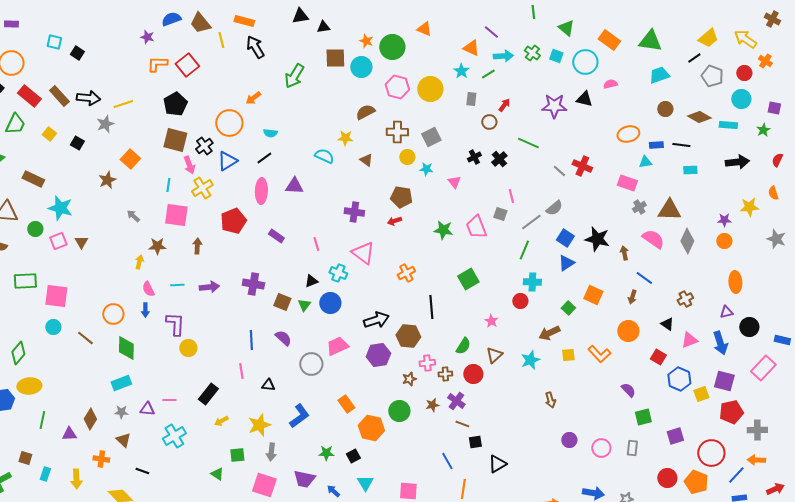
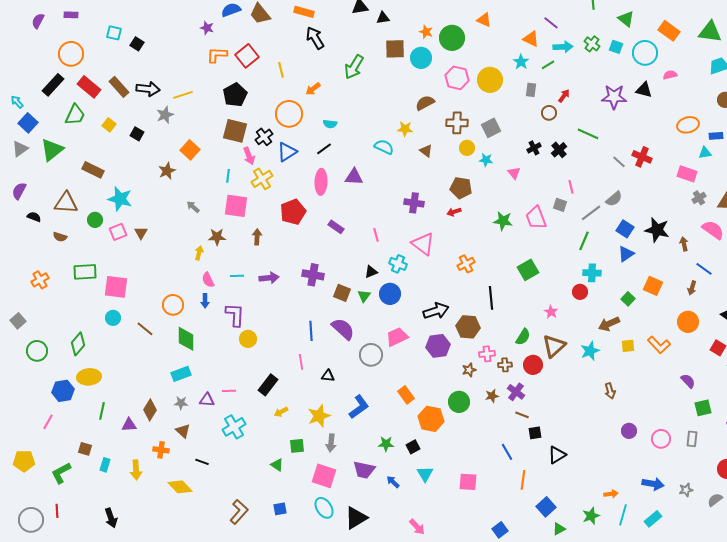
yellow line: (221, 40) -> (281, 70), moved
purple semicircle: (283, 338) -> (343, 329), size x1.4
brown triangle: (494, 355) -> (554, 346), size x1.4

